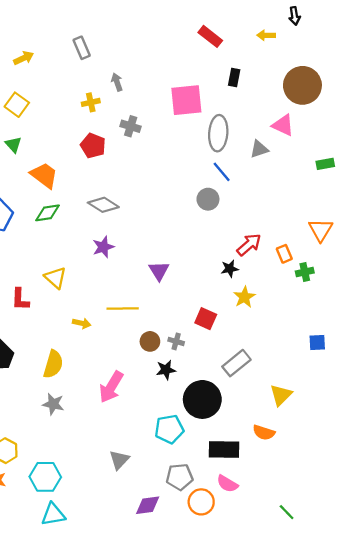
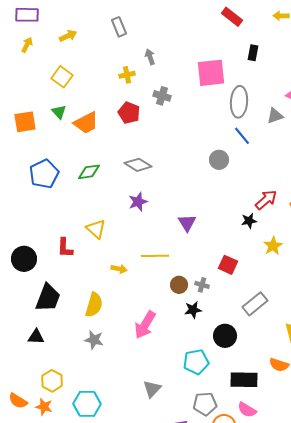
orange trapezoid: (44, 175) -> (86, 123), moved, turned 116
gray circle: (208, 199) -> (219, 160), moved
yellow star: (244, 297) -> (273, 246), moved
black circle: (202, 399) -> (225, 336), size x0.7

